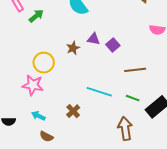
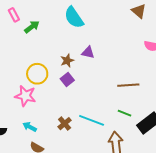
purple square: (113, 45) -> (67, 80), moved
cyan line: (99, 92) -> (92, 120), moved

